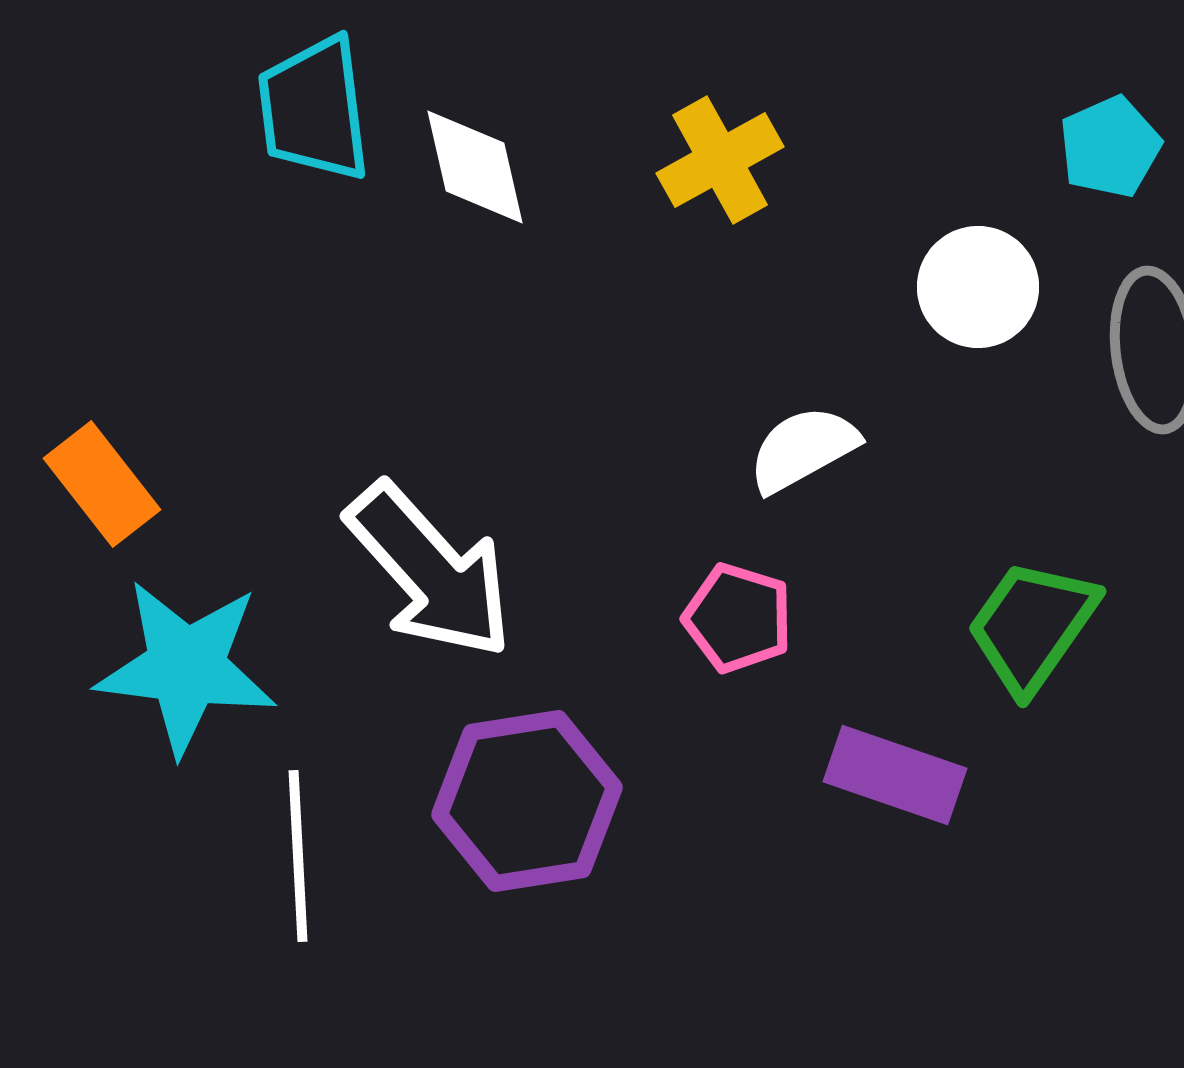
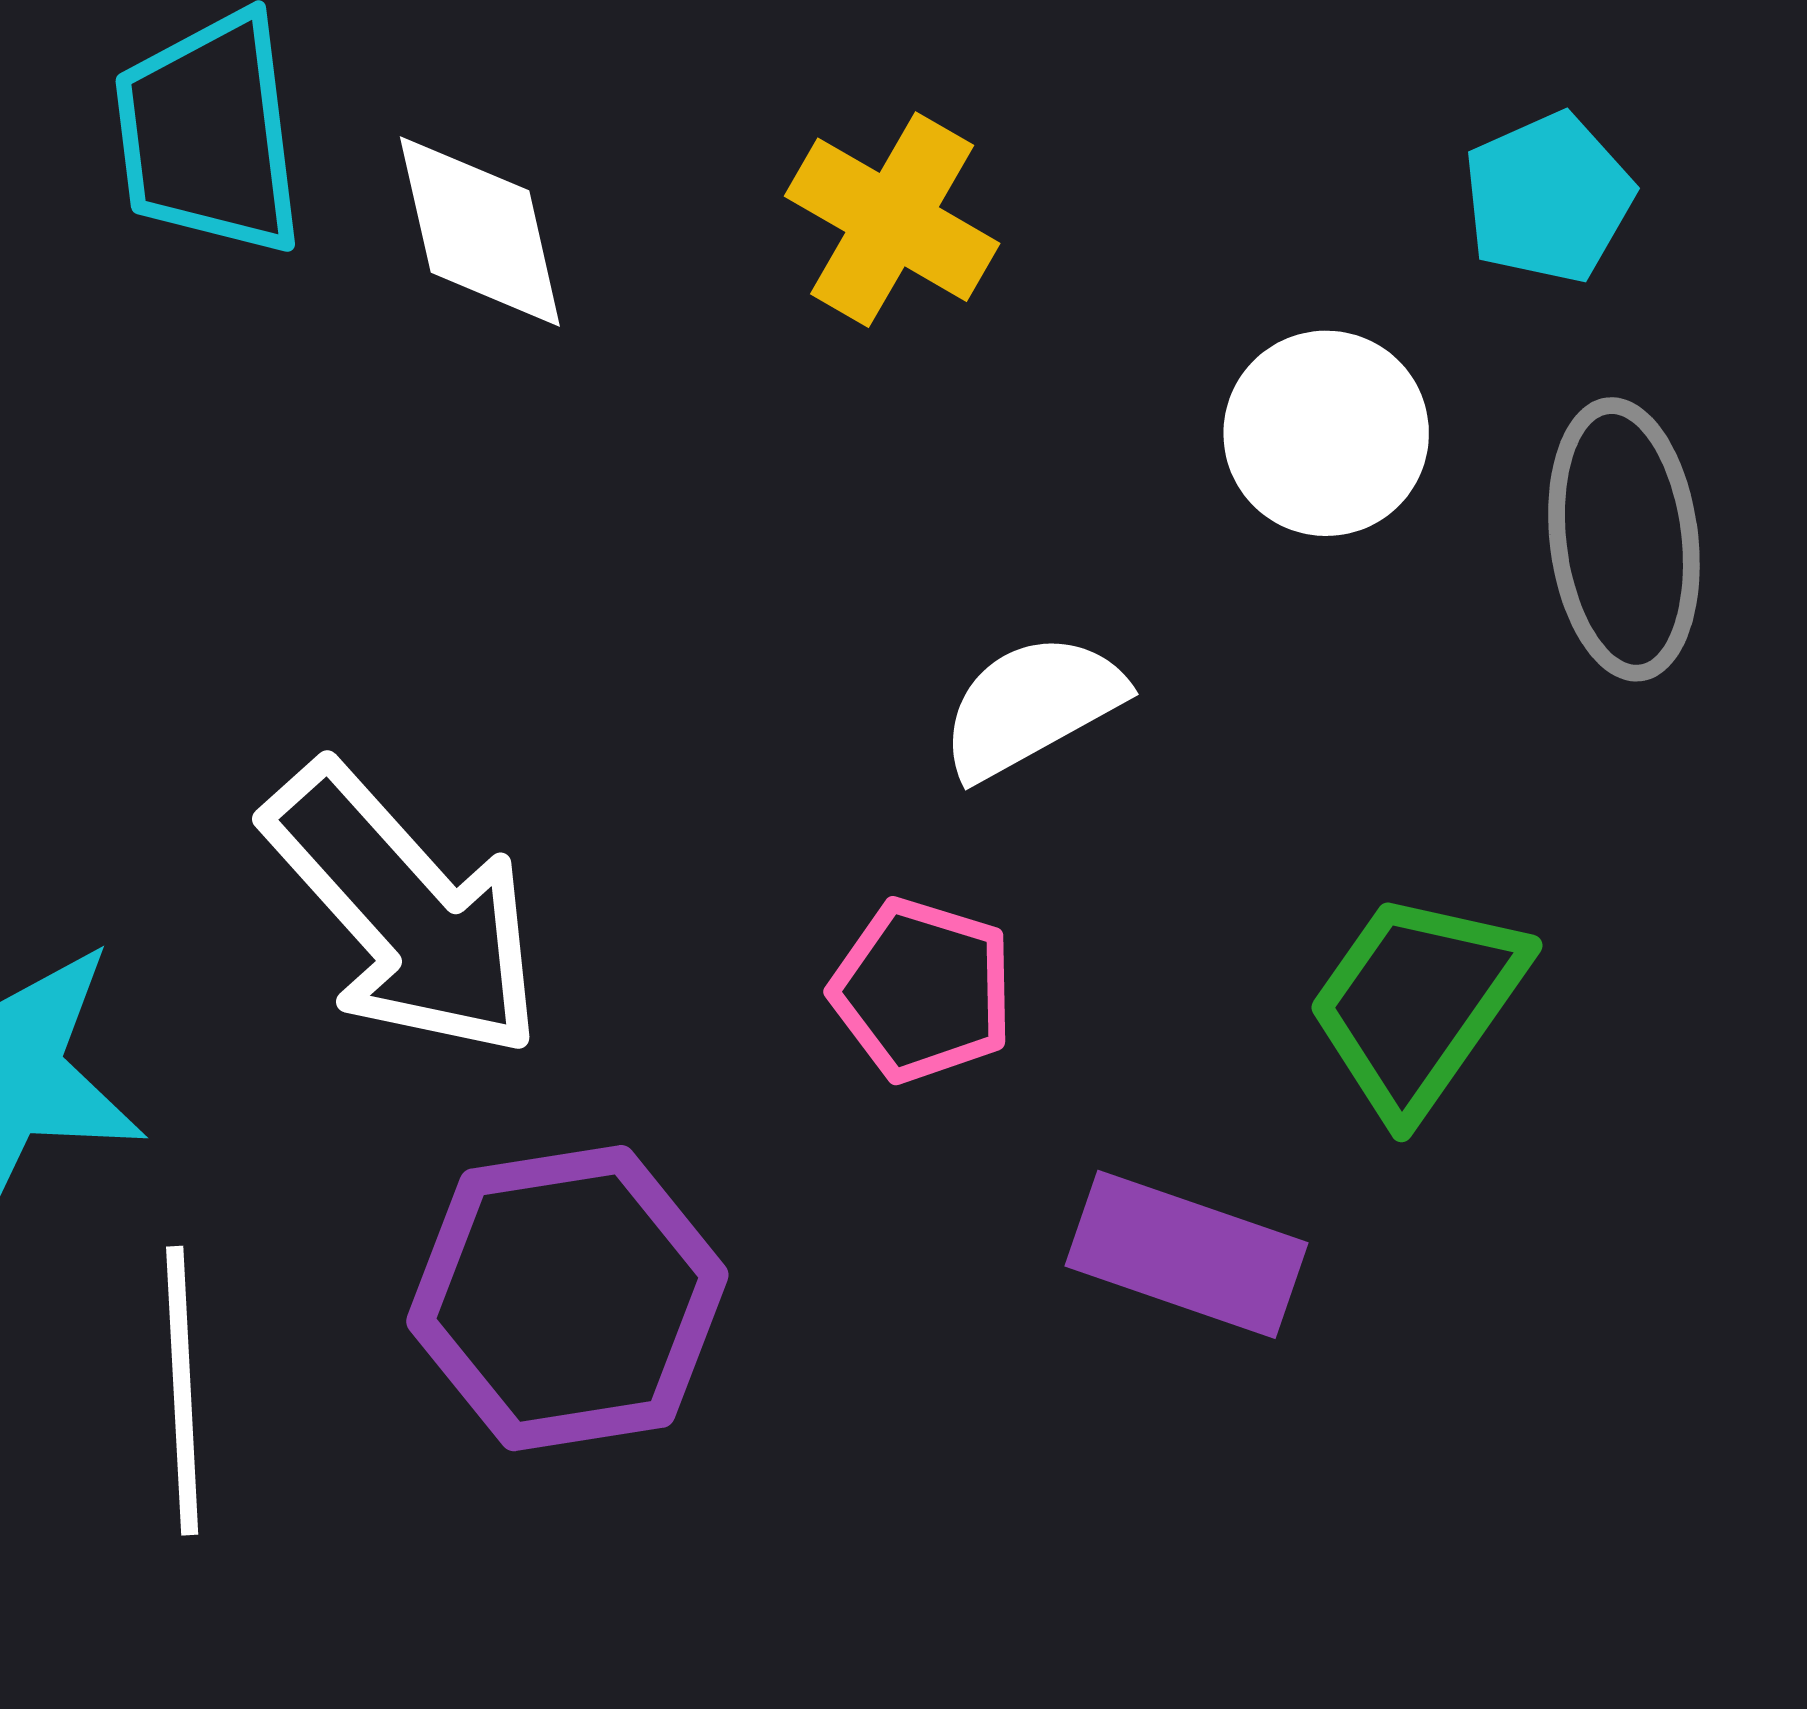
yellow cross: (720, 160) -> (892, 220), turned -31

